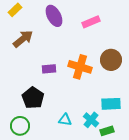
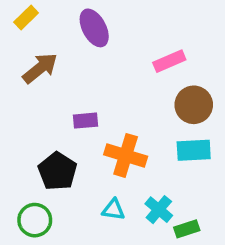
pink rectangle: (91, 22) -> (169, 61), moved
orange cross: (80, 67) -> (126, 155), moved
cyan rectangle: (111, 104) -> (194, 150), moved

